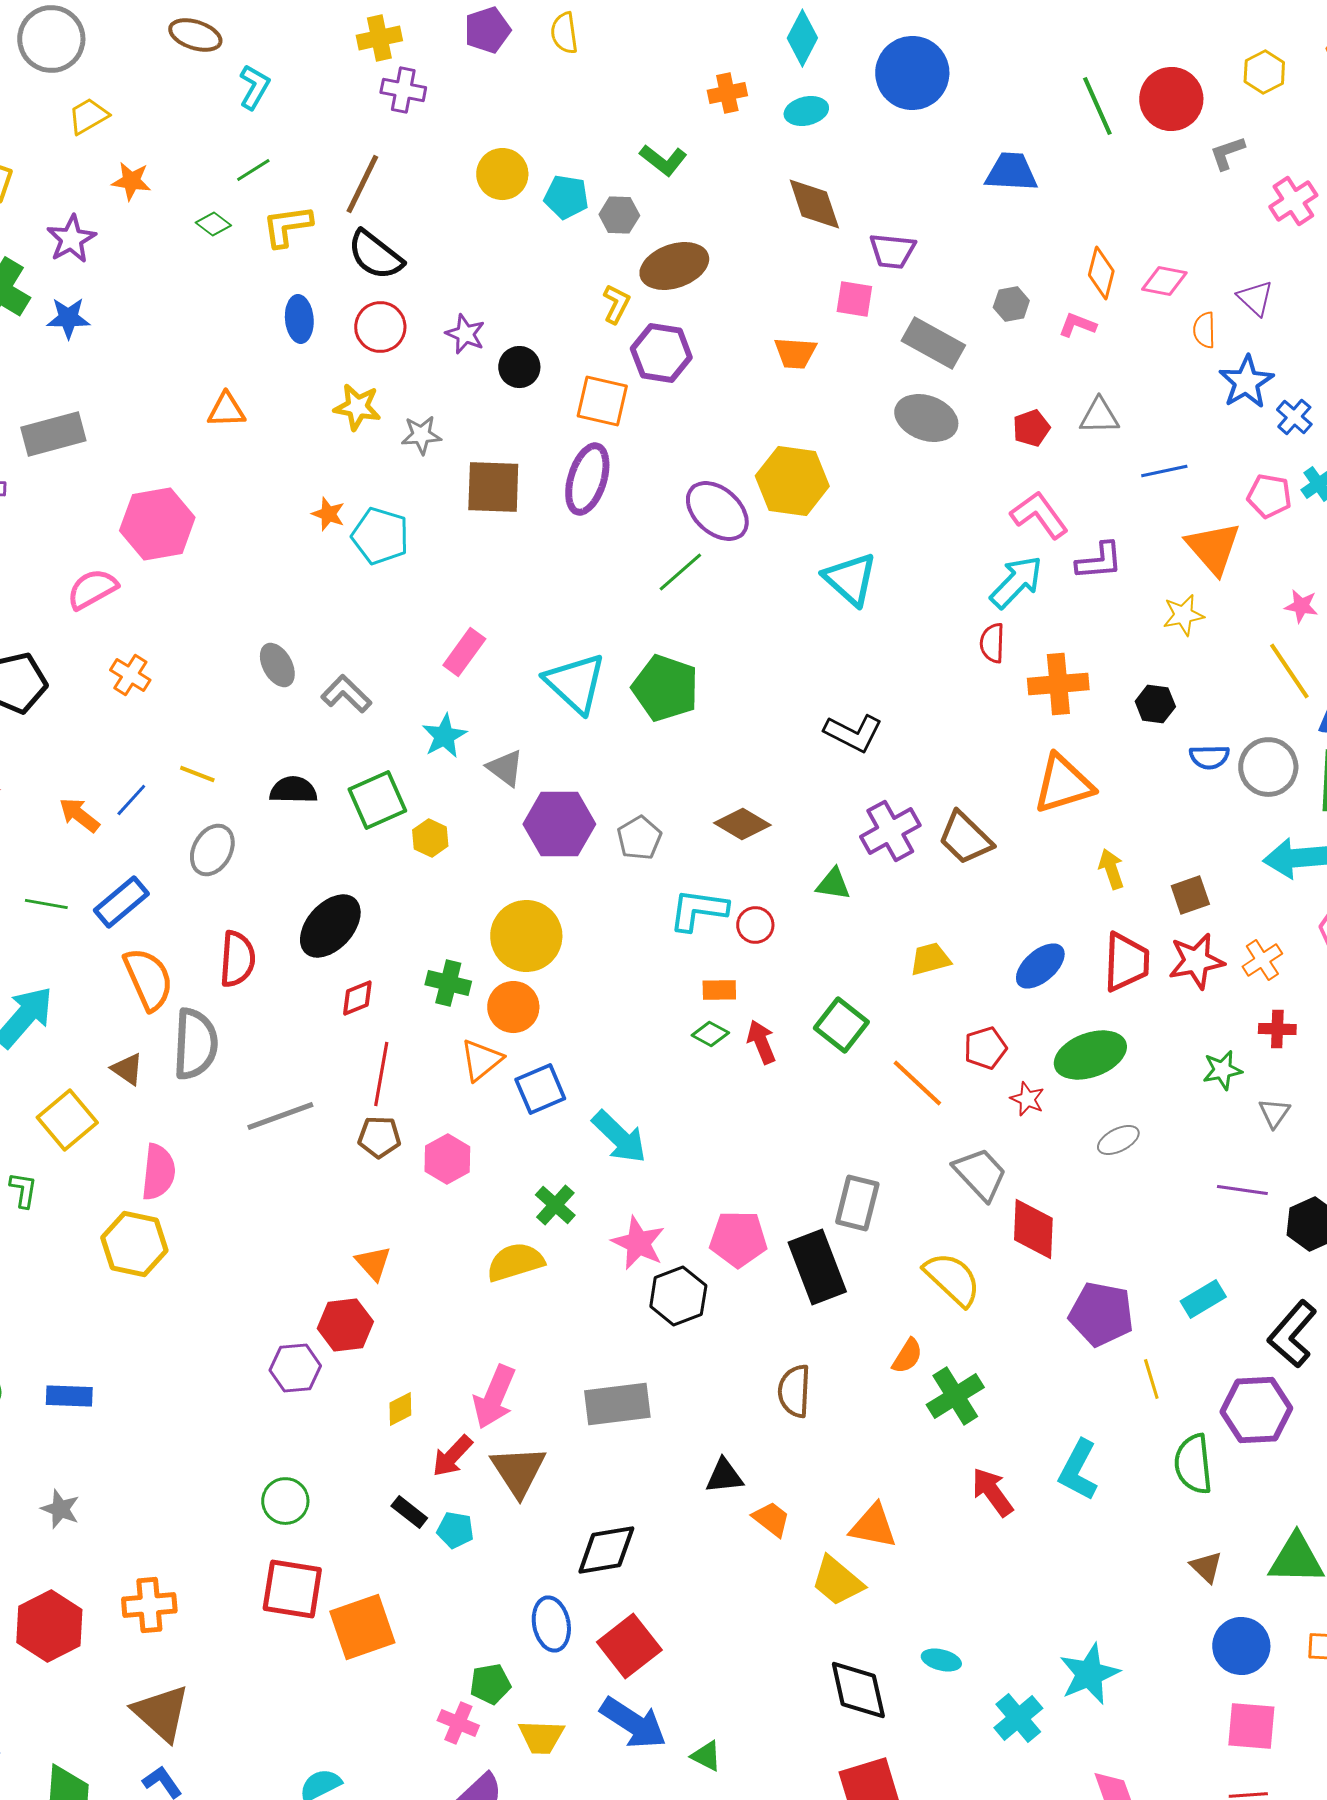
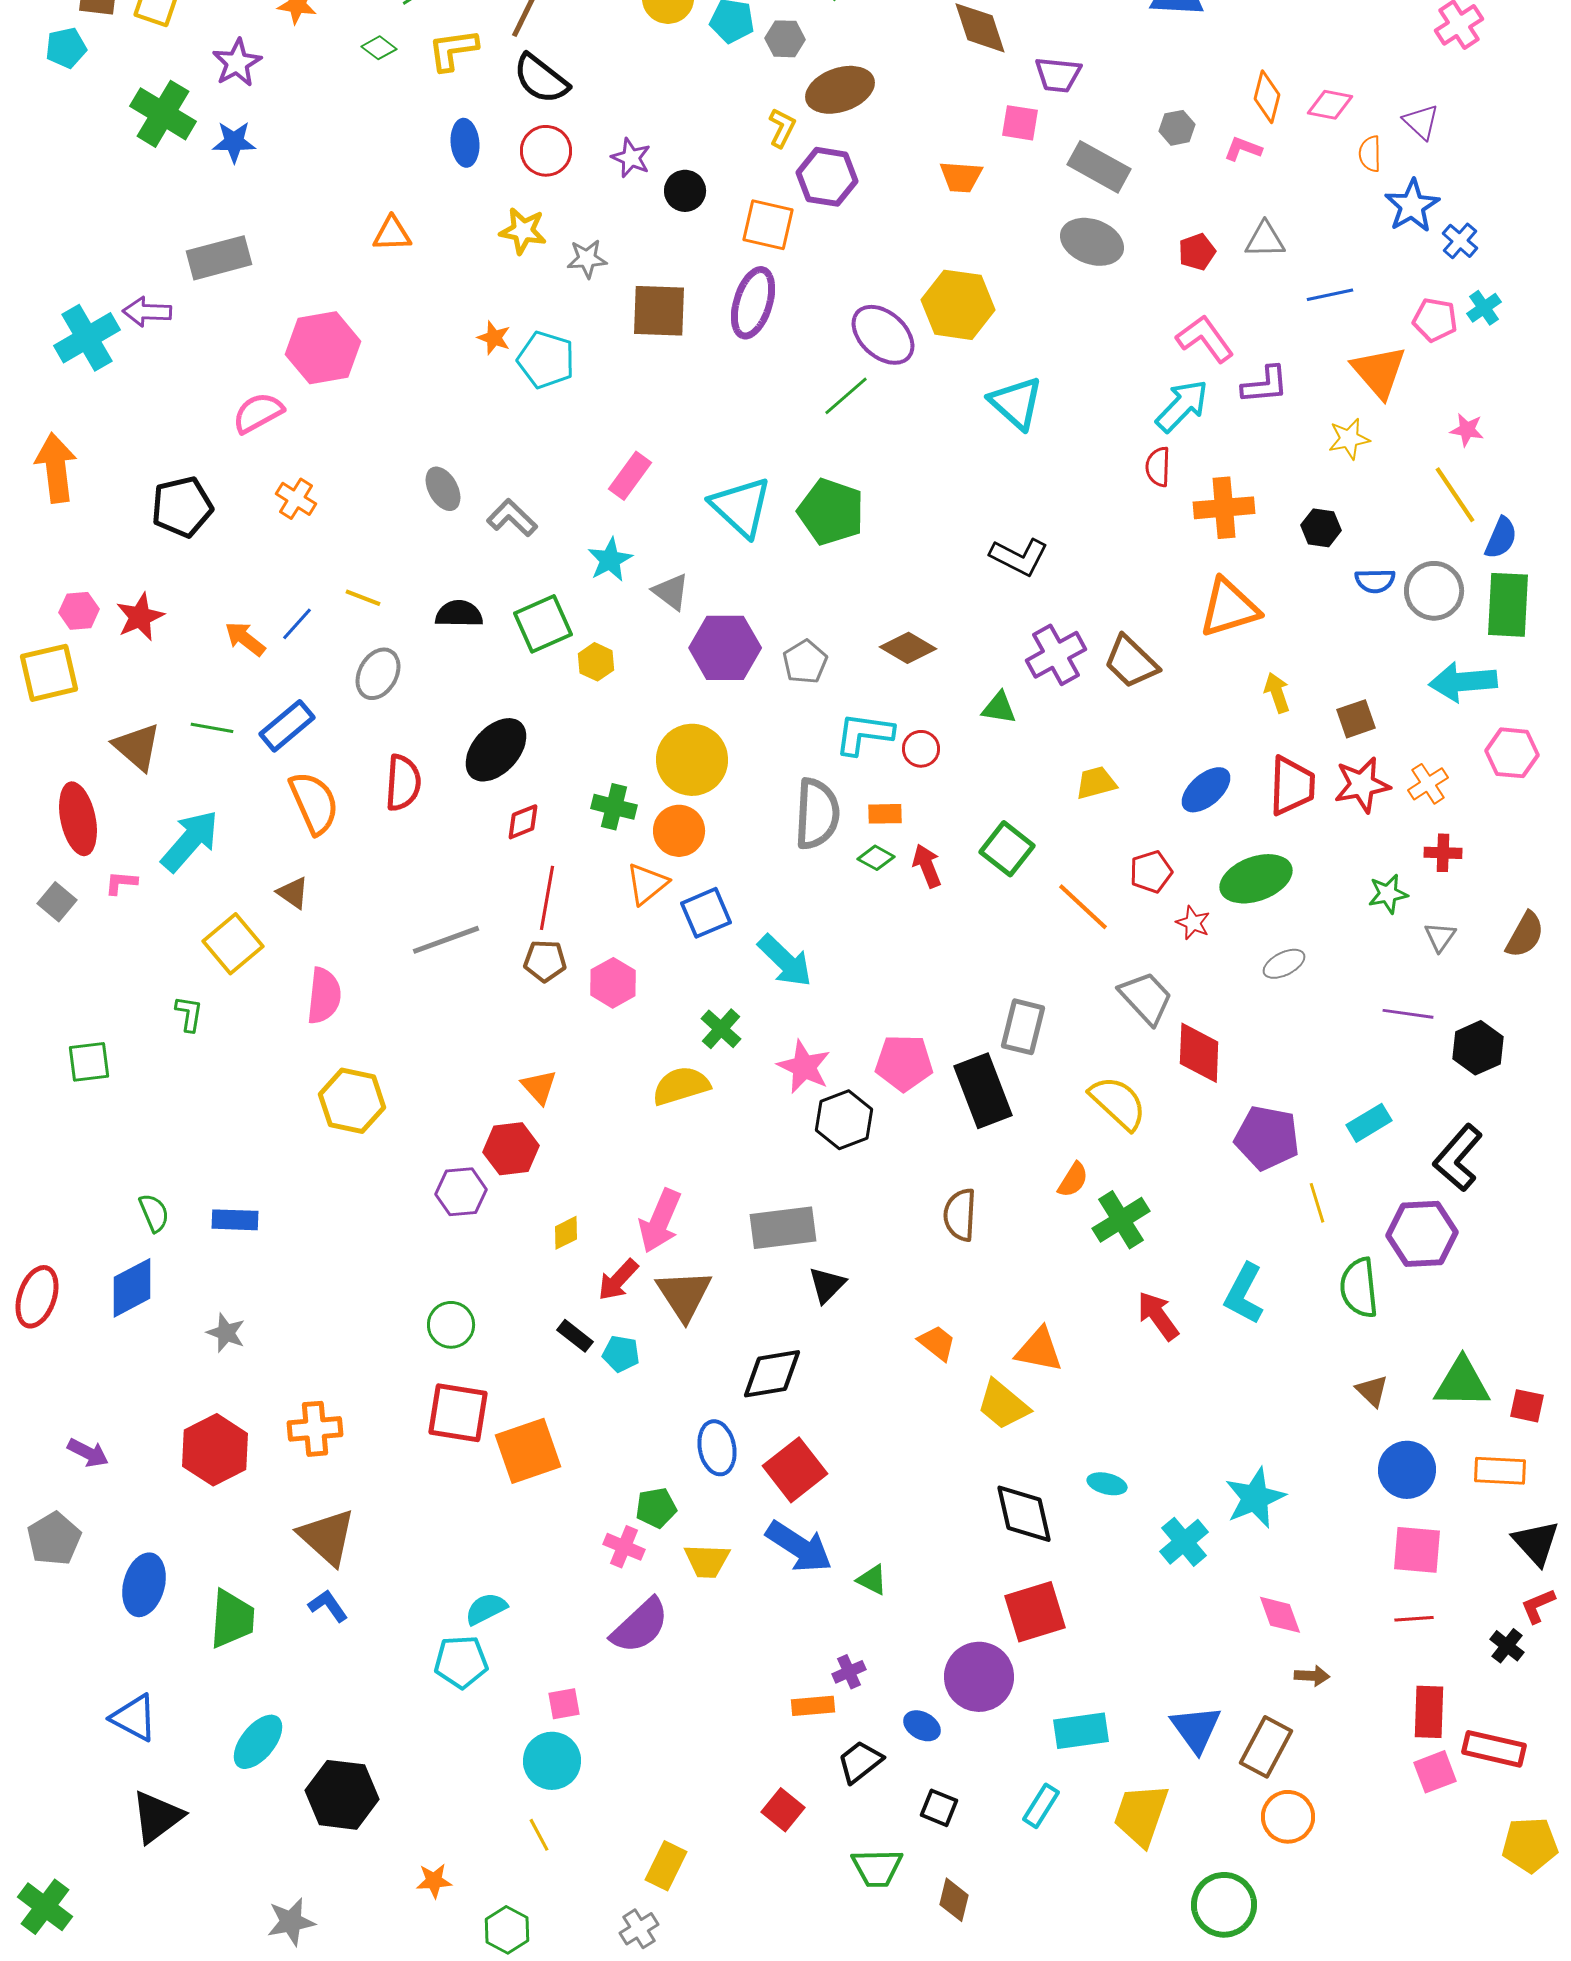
gray semicircle: (195, 1044) -> (817, 814), moved
yellow hexagon: (134, 1244) -> (352, 1101), moved
black triangle: (724, 1476) -> (827, 1285), moved, turned -39

